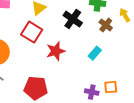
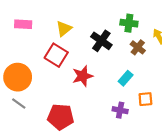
orange square: (111, 87) -> (145, 99), moved
purple cross: (92, 92) -> (120, 110), moved

